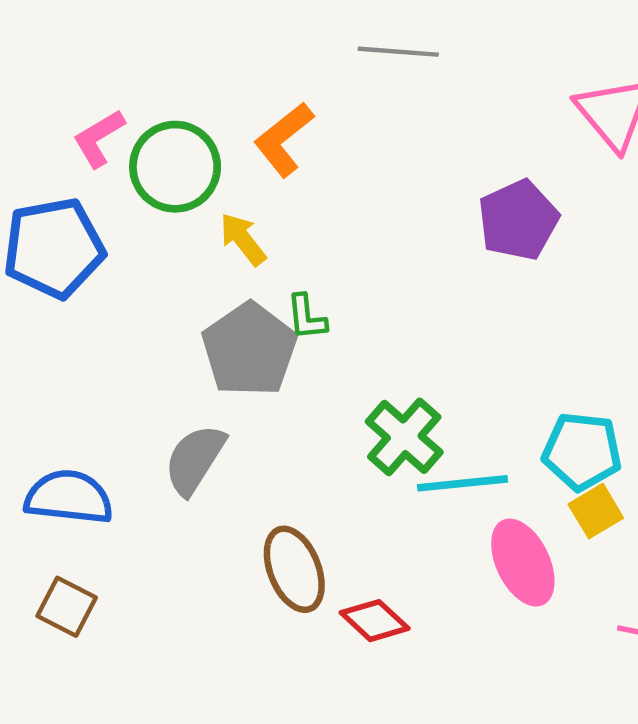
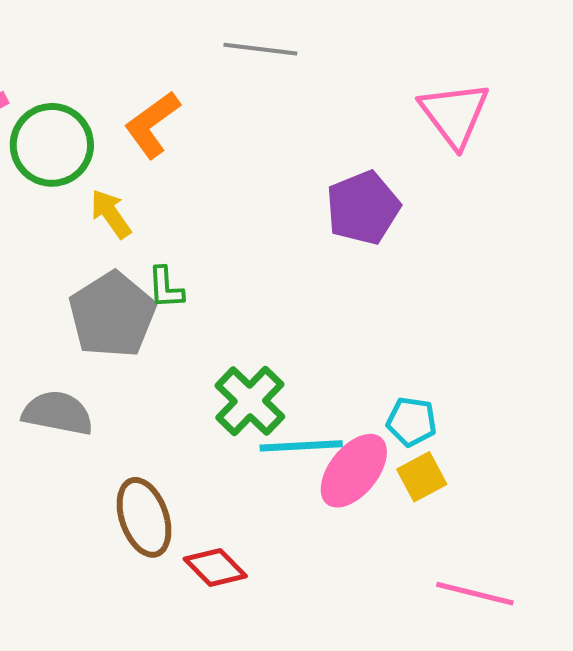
cyan pentagon: (582, 451) -> (412, 422), size x0.7
gray semicircle: (195, 460) -> (58, 413), turned 66
pink ellipse: (523, 563) -> (354, 471), moved, turned 62

